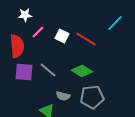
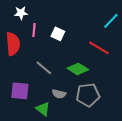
pink line: (38, 32) -> (34, 30), turned -40
red line: (86, 39) -> (99, 48), moved
purple square: (24, 72) -> (20, 91), moved

